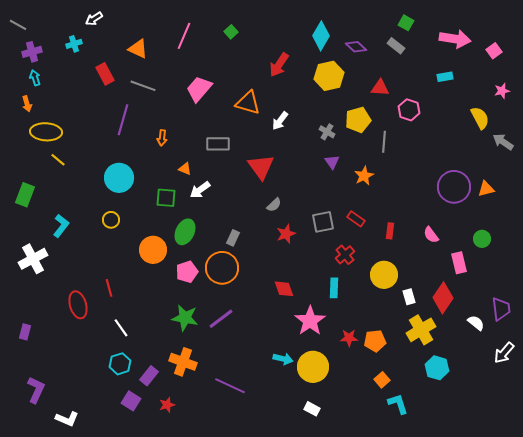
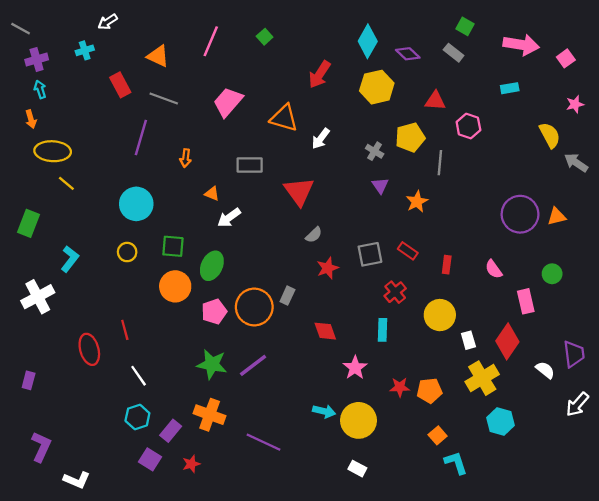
green square: (166, 198) -> (173, 246), moved
gray rectangle: (233, 238) -> (287, 296), moved
pink star: (310, 321) -> (355, 368), size x0.7

